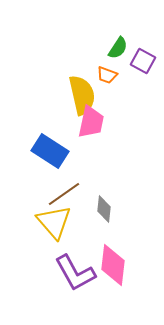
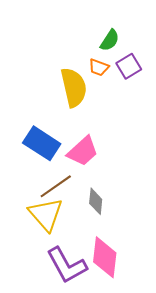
purple square: (143, 61) -> (129, 66), moved, turned 30
pink trapezoid: (91, 122) -> (83, 151), moved, turned 36

